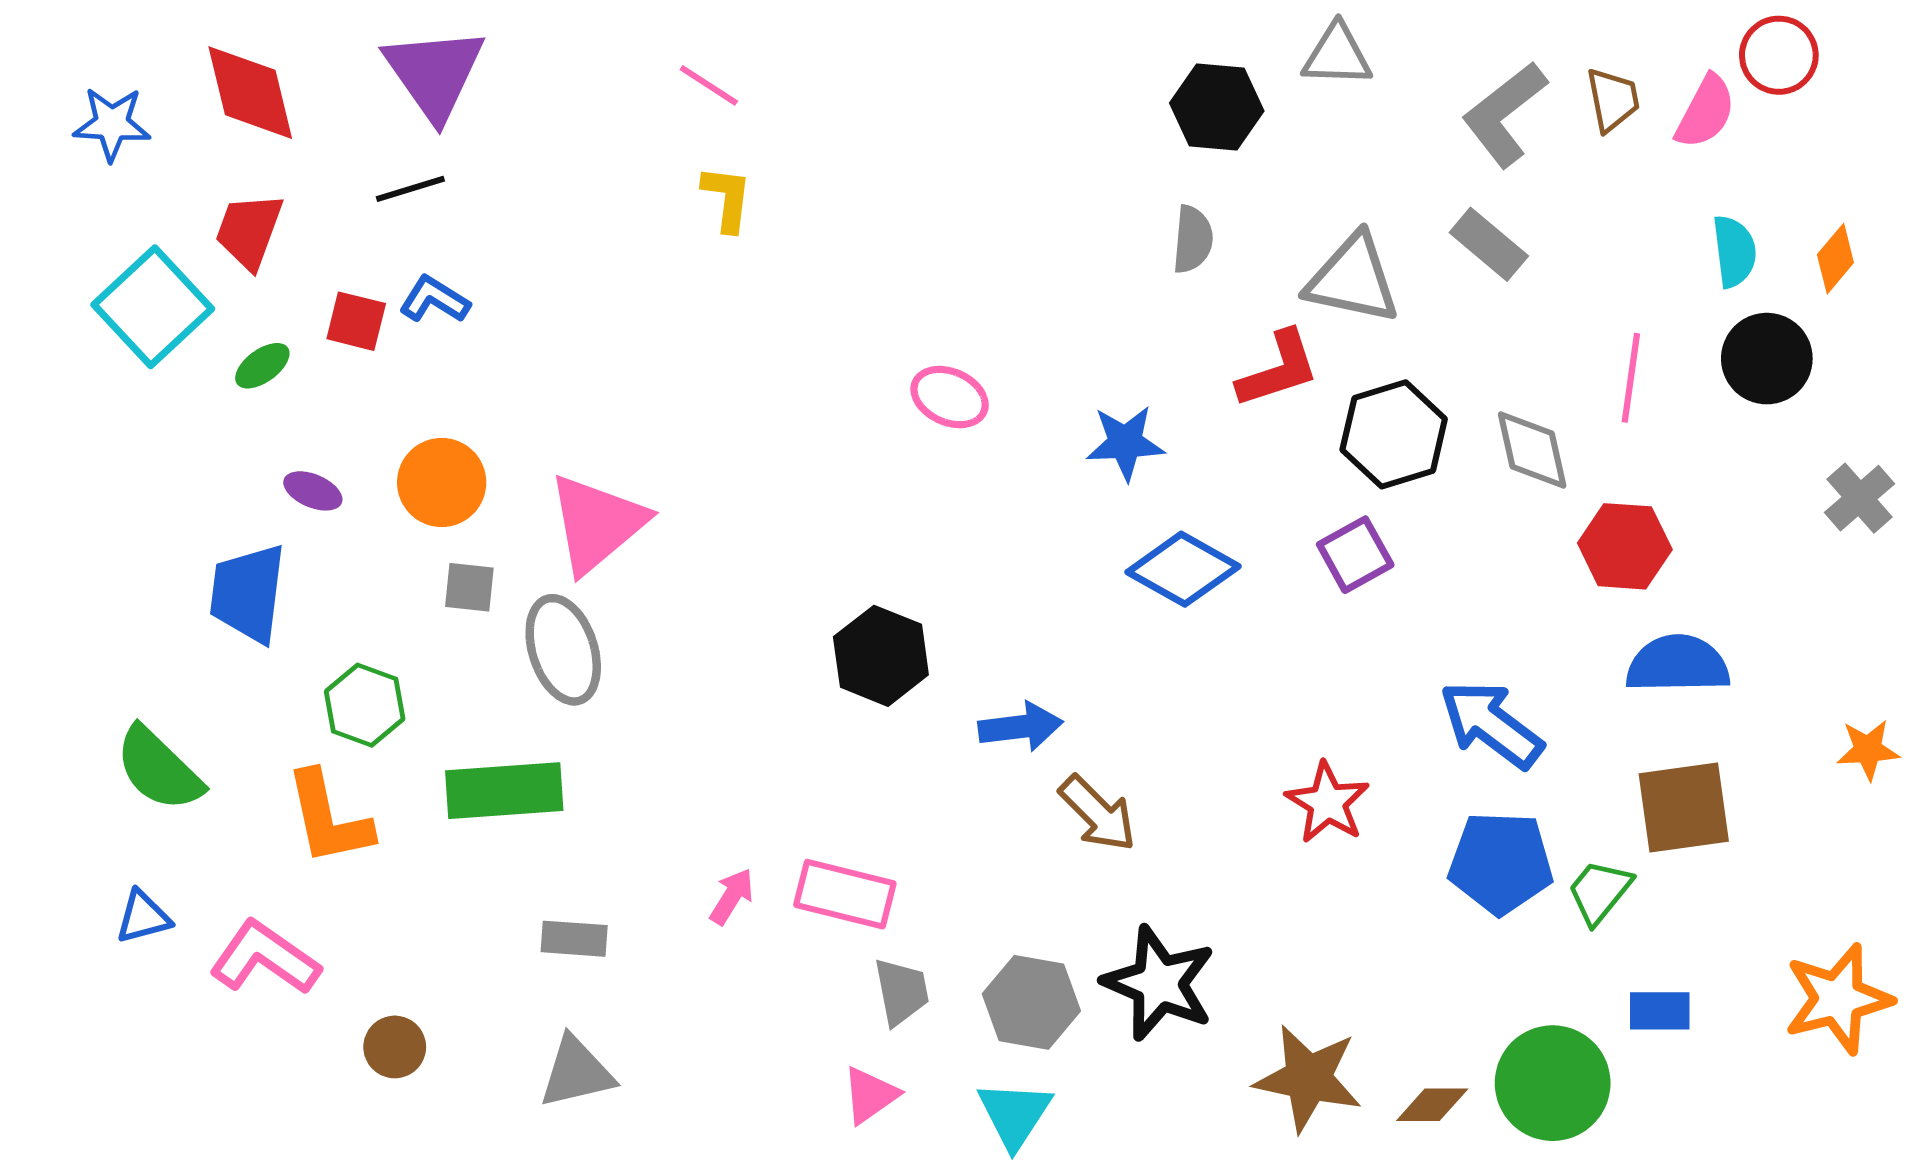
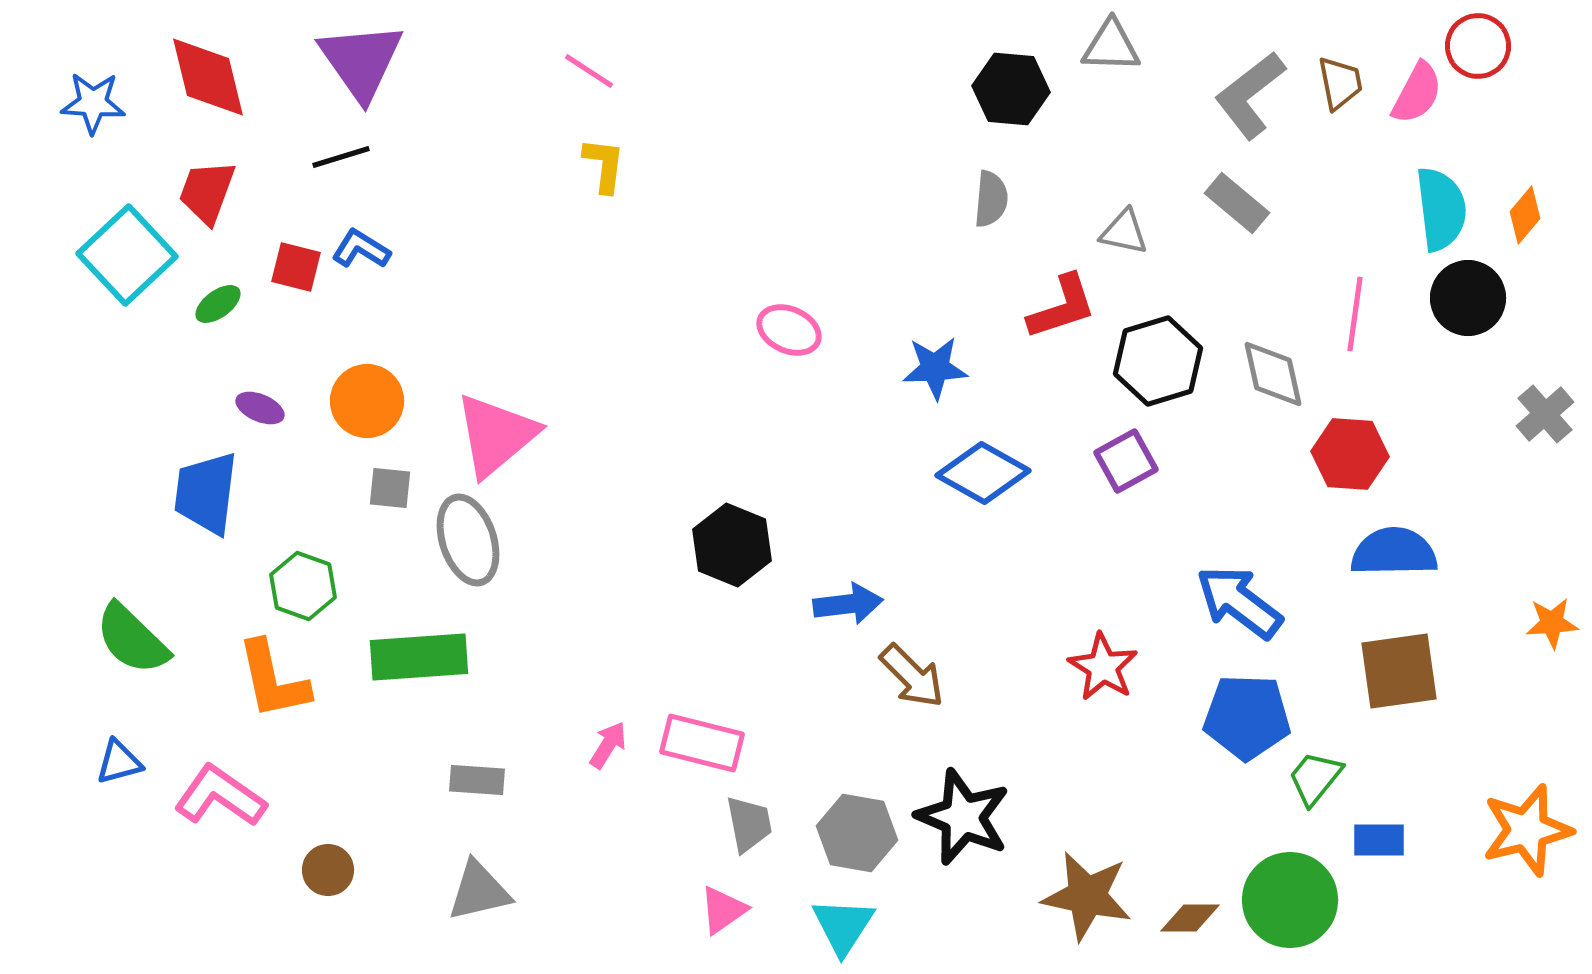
cyan semicircle: (1734, 251) -> (1441, 209), size x1.4
gray triangle: (1353, 279) -> (1124, 232), size x0.6
green trapezoid: (1600, 892) -> (1315, 778), moved

